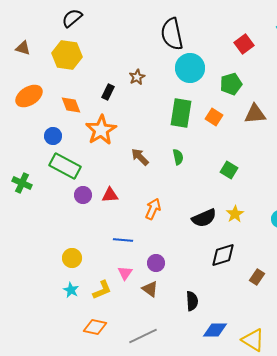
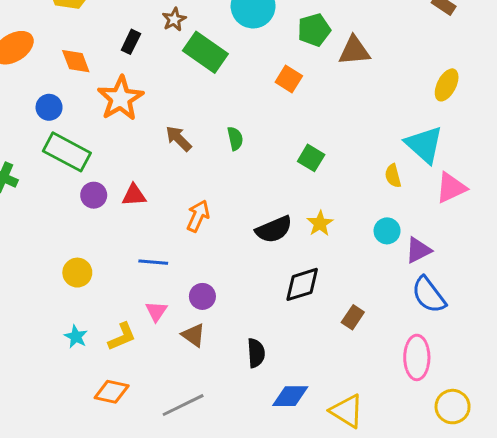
green rectangle: (181, 113) -> (205, 52), moved, turned -64
brown triangle: (255, 114) -> (354, 51), moved
yellow circle: (72, 258) -> (77, 273), moved

